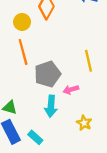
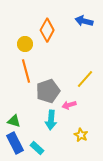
yellow line: (89, 61) -> (85, 79), turned 54

